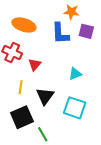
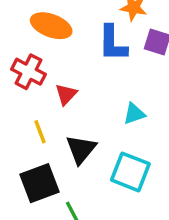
yellow line: (21, 87) -> (40, 132), turned -32

